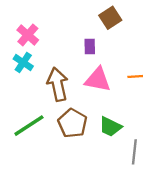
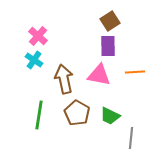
purple rectangle: (90, 46) -> (108, 46), moved, size x1.5
green line: (29, 126) -> (39, 115), turned -48

